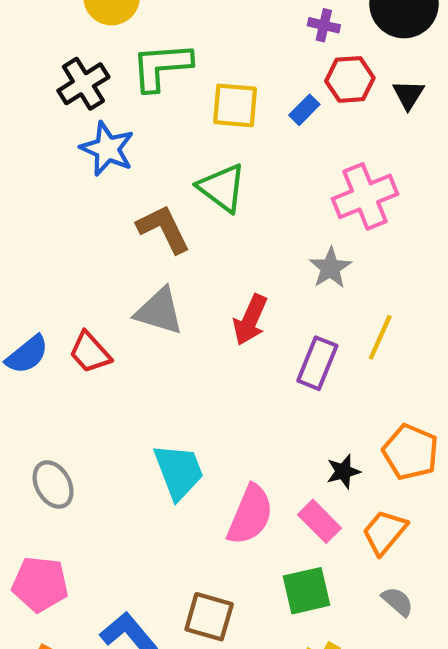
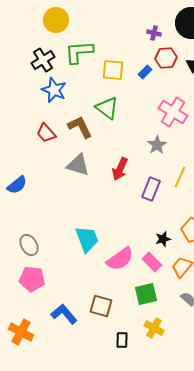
pink cross: (365, 196) -> (173, 112), turned -36
red trapezoid: (90, 352) -> (46, 133), moved
pink semicircle: (250, 515) -> (120, 259), turned 32
pink pentagon: (40, 584) -> (32, 279), moved

